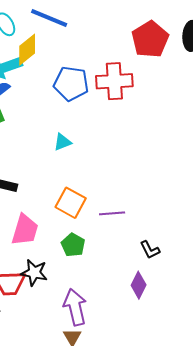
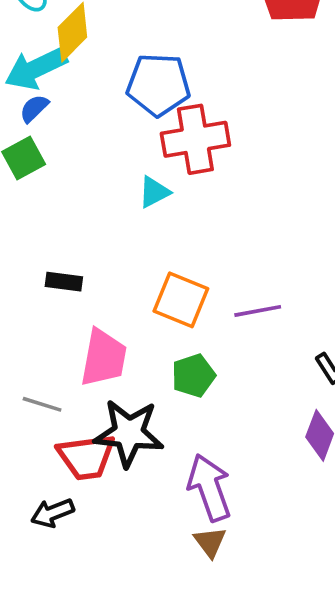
red cross: (114, 81) -> (195, 139), moved
green pentagon: (73, 245) -> (193, 376), turned 30
black star: (34, 273) -> (129, 433), size x1.4

